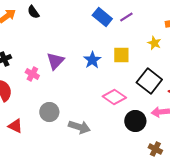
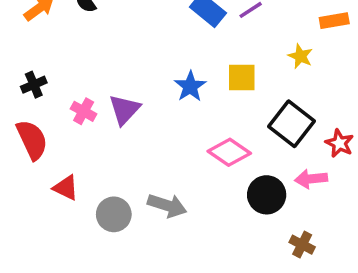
purple triangle: (55, 61) -> (124, 110), moved
gray circle: (49, 112) -> (114, 214), moved
red triangle: (15, 126) -> (66, 188), moved

